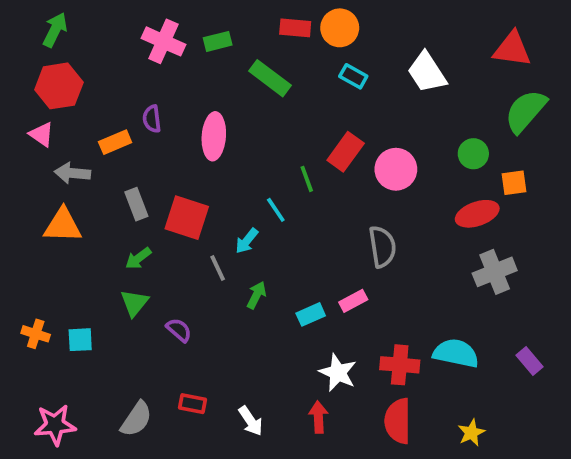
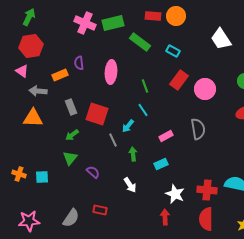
green rectangle: (218, 41) -> (113, 23), size x1.5
cyan rectangle: (353, 76) -> (173, 51), moved
green line: (307, 179) -> (145, 86), moved
green arrow: (256, 295) -> (133, 154), turned -32
pink rectangle: (353, 301) -> (166, 136), moved
white arrow: (251, 421) -> (130, 185), moved

